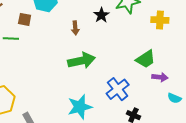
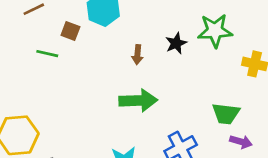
green trapezoid: (146, 59) -> (226, 114), turned 30

